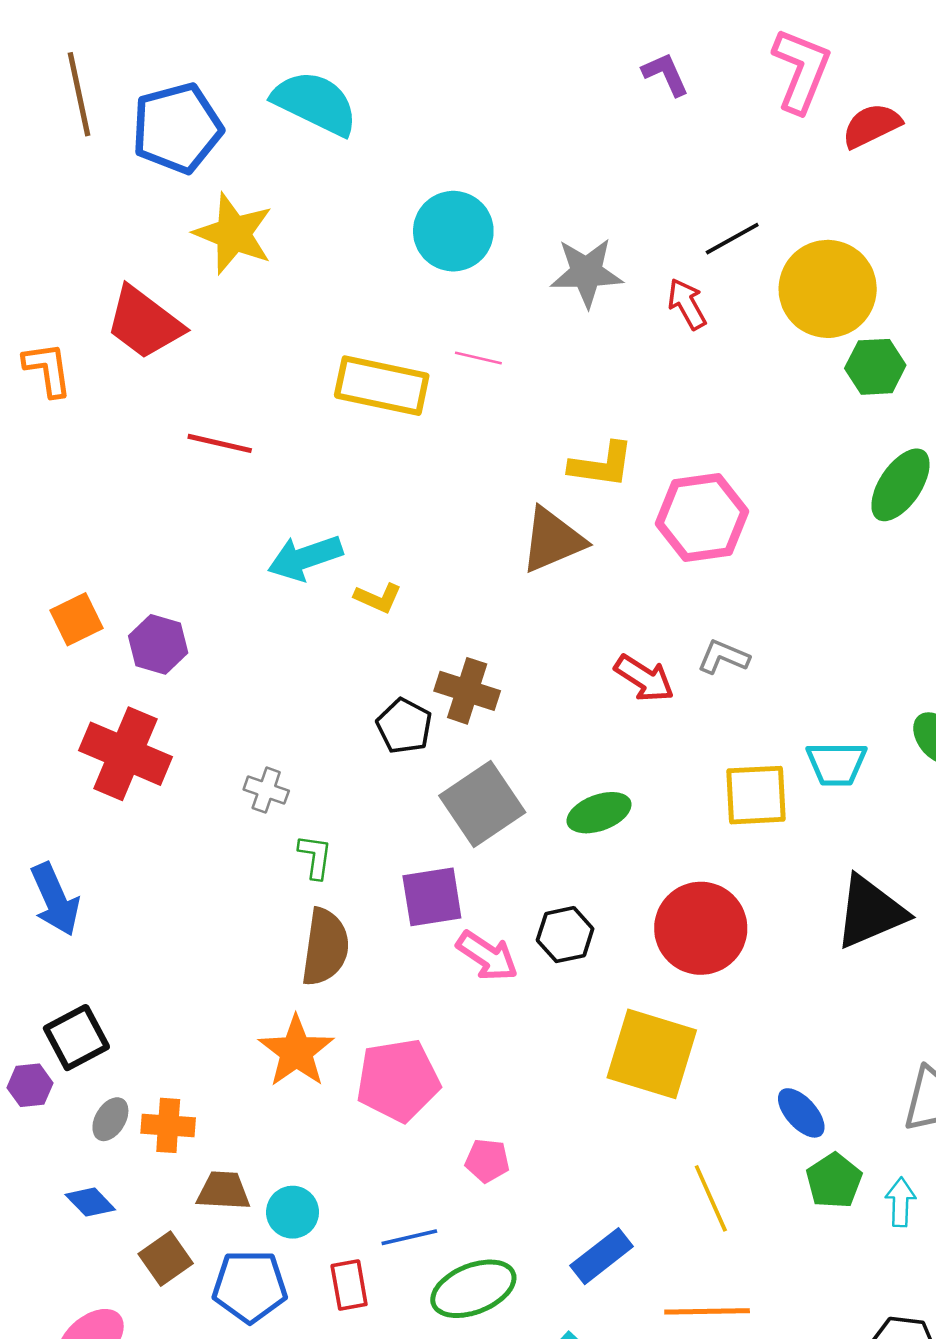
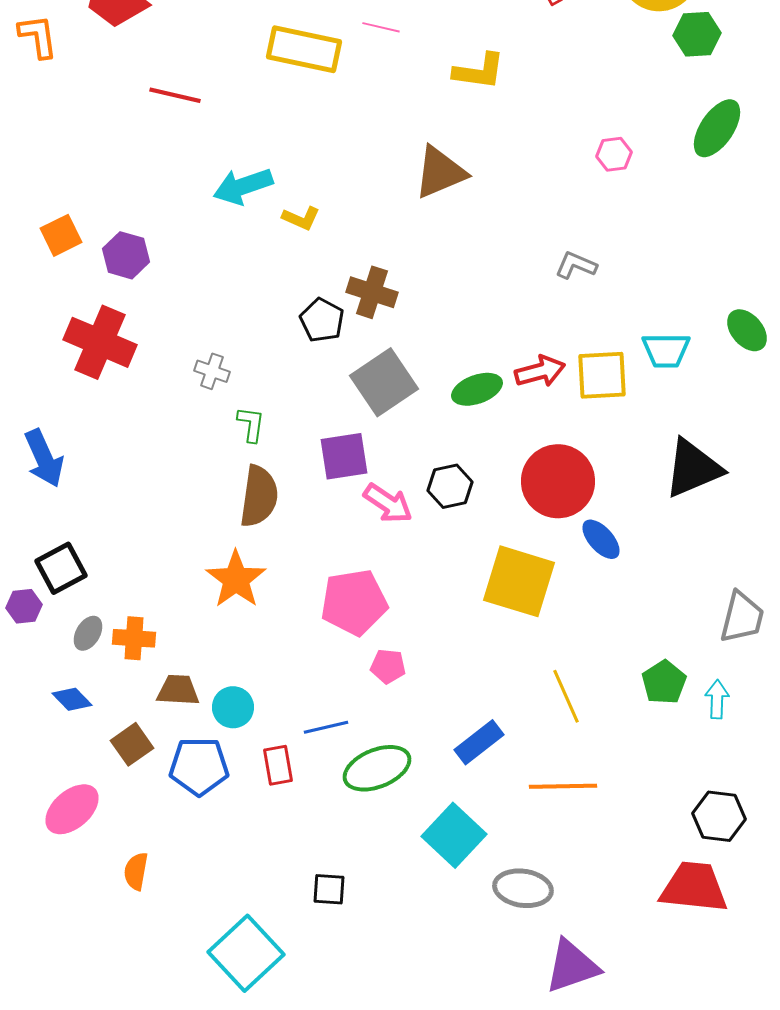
yellow L-shape: (602, 465) -> (479, 71), moved
pink hexagon: (702, 518) -> (614, 154), moved, size x0.5
red arrow: (644, 678) -> (540, 371), moved, turned -48
pink pentagon: (398, 1080) -> (354, 602), moved
blue ellipse: (801, 1113) -> (601, 539), moved

